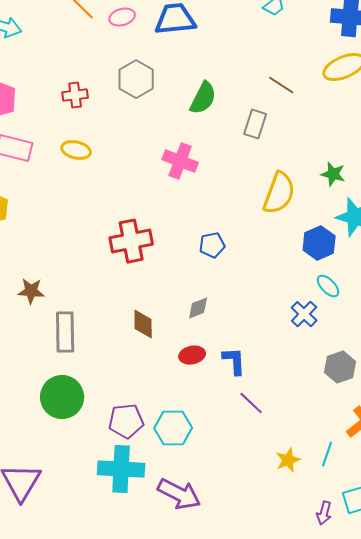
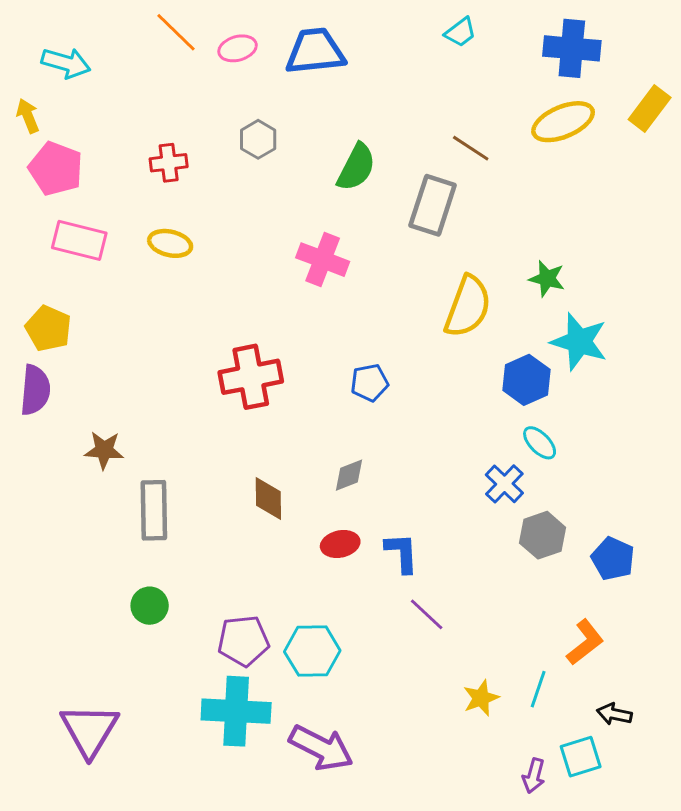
gray hexagon: (136, 79) -> (258, 139), size x0.7
gray rectangle: (255, 124) -> (433, 205), size x1.4
gray hexagon: (340, 367) -> (543, 535), moved
green circle: (62, 397) -> (150, 606), size x0.6

